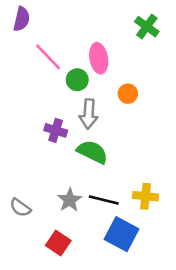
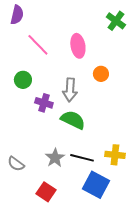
green circle: (77, 80) -> (23, 80), moved

